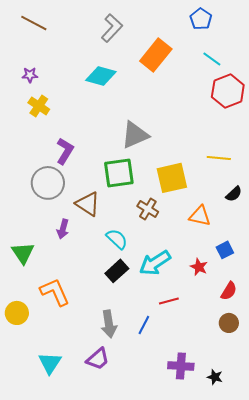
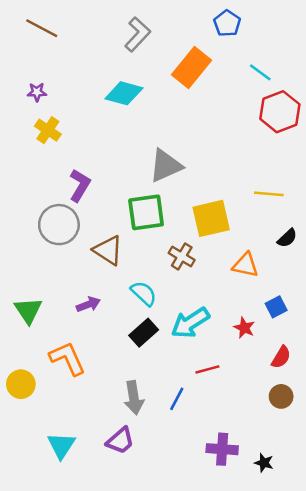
blue pentagon: (201, 19) -> (227, 23), moved
purple arrow: (63, 229) -> (88, 304), moved, turned -126

